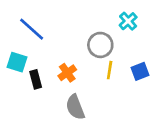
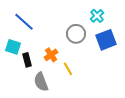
yellow line: (110, 70) -> (68, 69), moved, turned -40
blue square: (140, 71) -> (106, 40), moved, size x1.5
gray semicircle: (75, 107) -> (41, 82), moved

